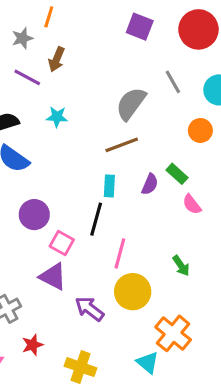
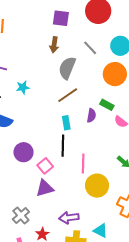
brown arrow: (57, 59) -> (54, 45), moved
orange circle: (200, 130) -> (115, 74), size x1.5
pink square: (62, 243) -> (45, 166), turned 35
purple triangle: (53, 276) -> (45, 188), turned -30
purple arrow: (89, 309) -> (69, 218), moved, turned -30
cyan triangle: (148, 363) -> (100, 231), moved

